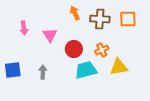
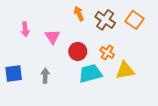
brown cross: (100, 19) -> (105, 20), turned 30
orange square: (128, 19) -> (135, 20), turned 36
orange cross: (102, 50) -> (107, 52), turned -32

